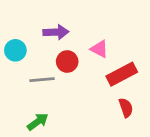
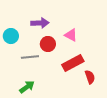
red rectangle: (122, 74) -> (73, 63), moved

